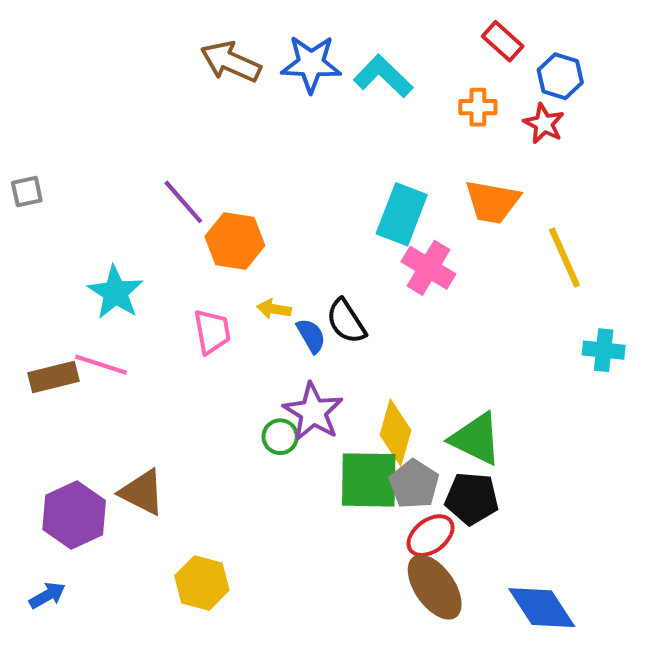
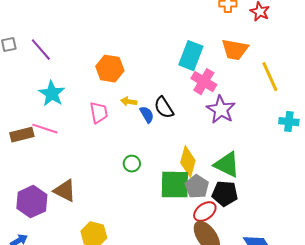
purple line: (183, 202) -> (41, 50), moved
purple star: (313, 412) -> (221, 110), moved

